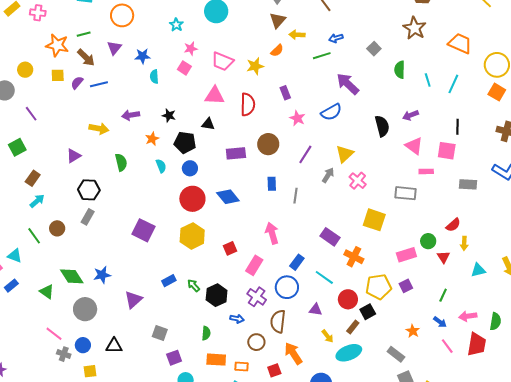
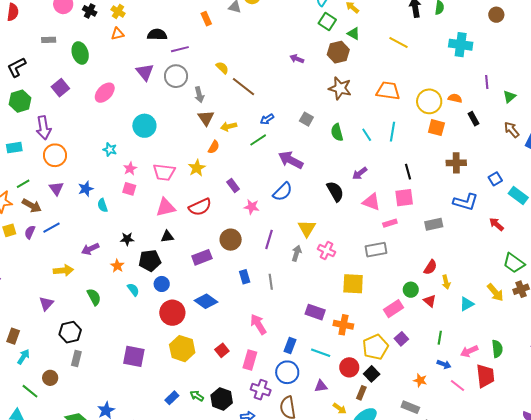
red semicircle: (248, 104) -> (200, 207), turned 80

